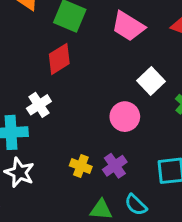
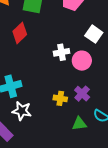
red diamond: (59, 59) -> (20, 33), moved
white cross: (39, 105) -> (61, 52), moved, turned 35

